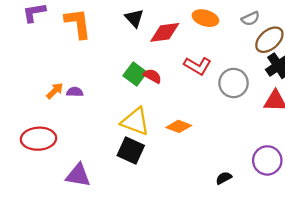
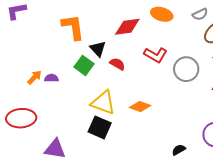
black triangle: (134, 18) -> (98, 49), moved
orange L-shape: (78, 23) -> (73, 27), moved
green square: (135, 74) -> (84, 65), moved

